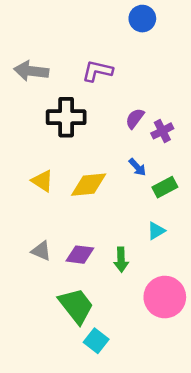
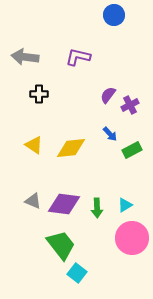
black cross: (66, 117) -> (39, 94), moved, size x0.6
cyan triangle: (156, 231) -> (125, 205), moved
purple diamond: (80, 255) -> (64, 204), size x1.4

